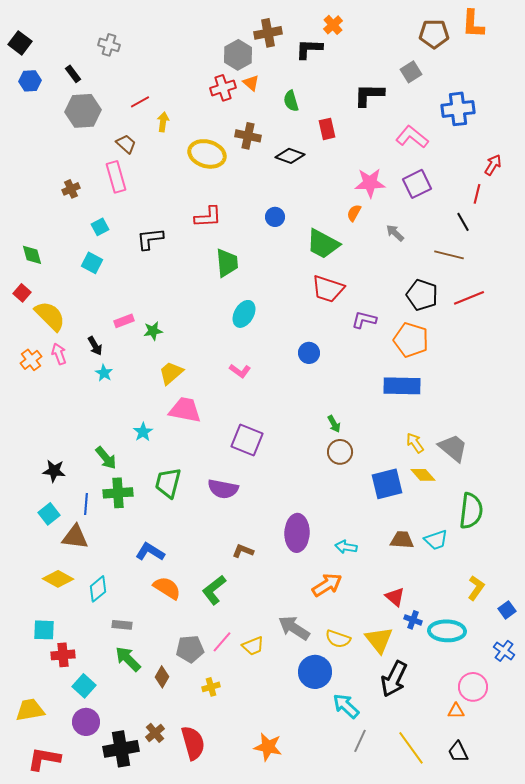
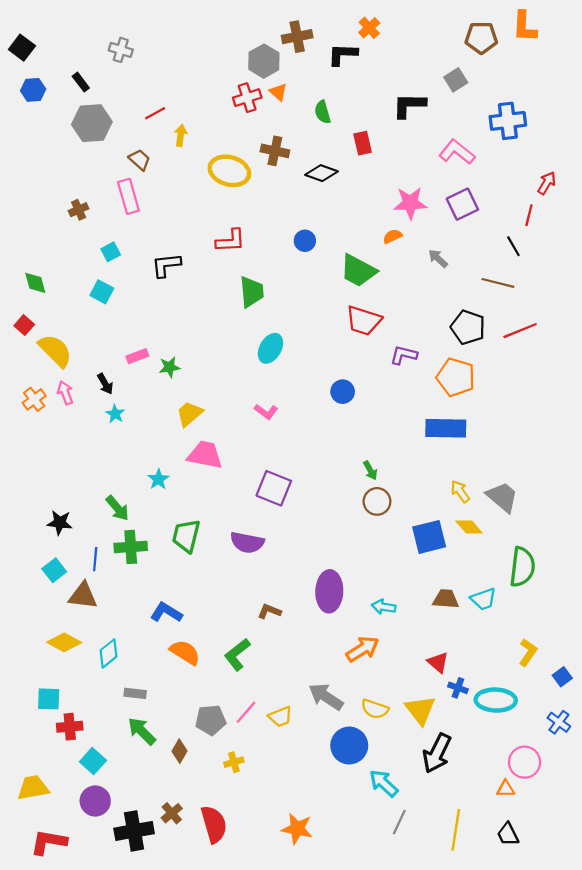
orange semicircle: (354, 213) -> (393, 236), turned 36
yellow line: (411, 748) -> (456, 830), turned 45

